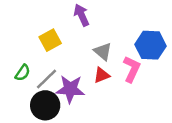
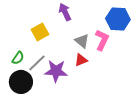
blue hexagon: (151, 45) -> (118, 19), moved
pink L-shape: (132, 69) -> (102, 40), moved
black circle: (45, 105) -> (21, 82), moved

